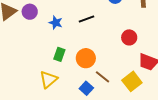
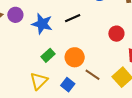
blue star: (56, 23) -> (42, 24), size x1.5
green rectangle: (59, 54) -> (48, 55), turned 32
blue square: (86, 88) -> (68, 85), moved

